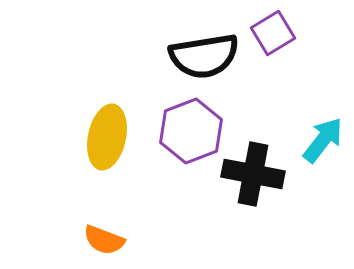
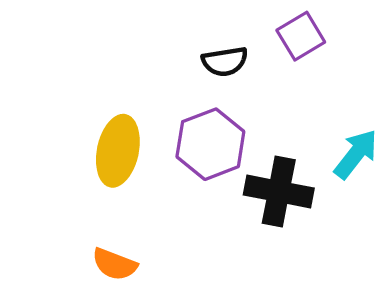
black semicircle: (204, 56) -> (225, 62), size x0.6

